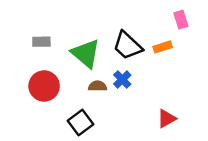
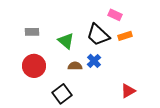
pink rectangle: (181, 20) -> (115, 15), moved, turned -48
green triangle: (86, 53) -> (66, 41), size x0.7

